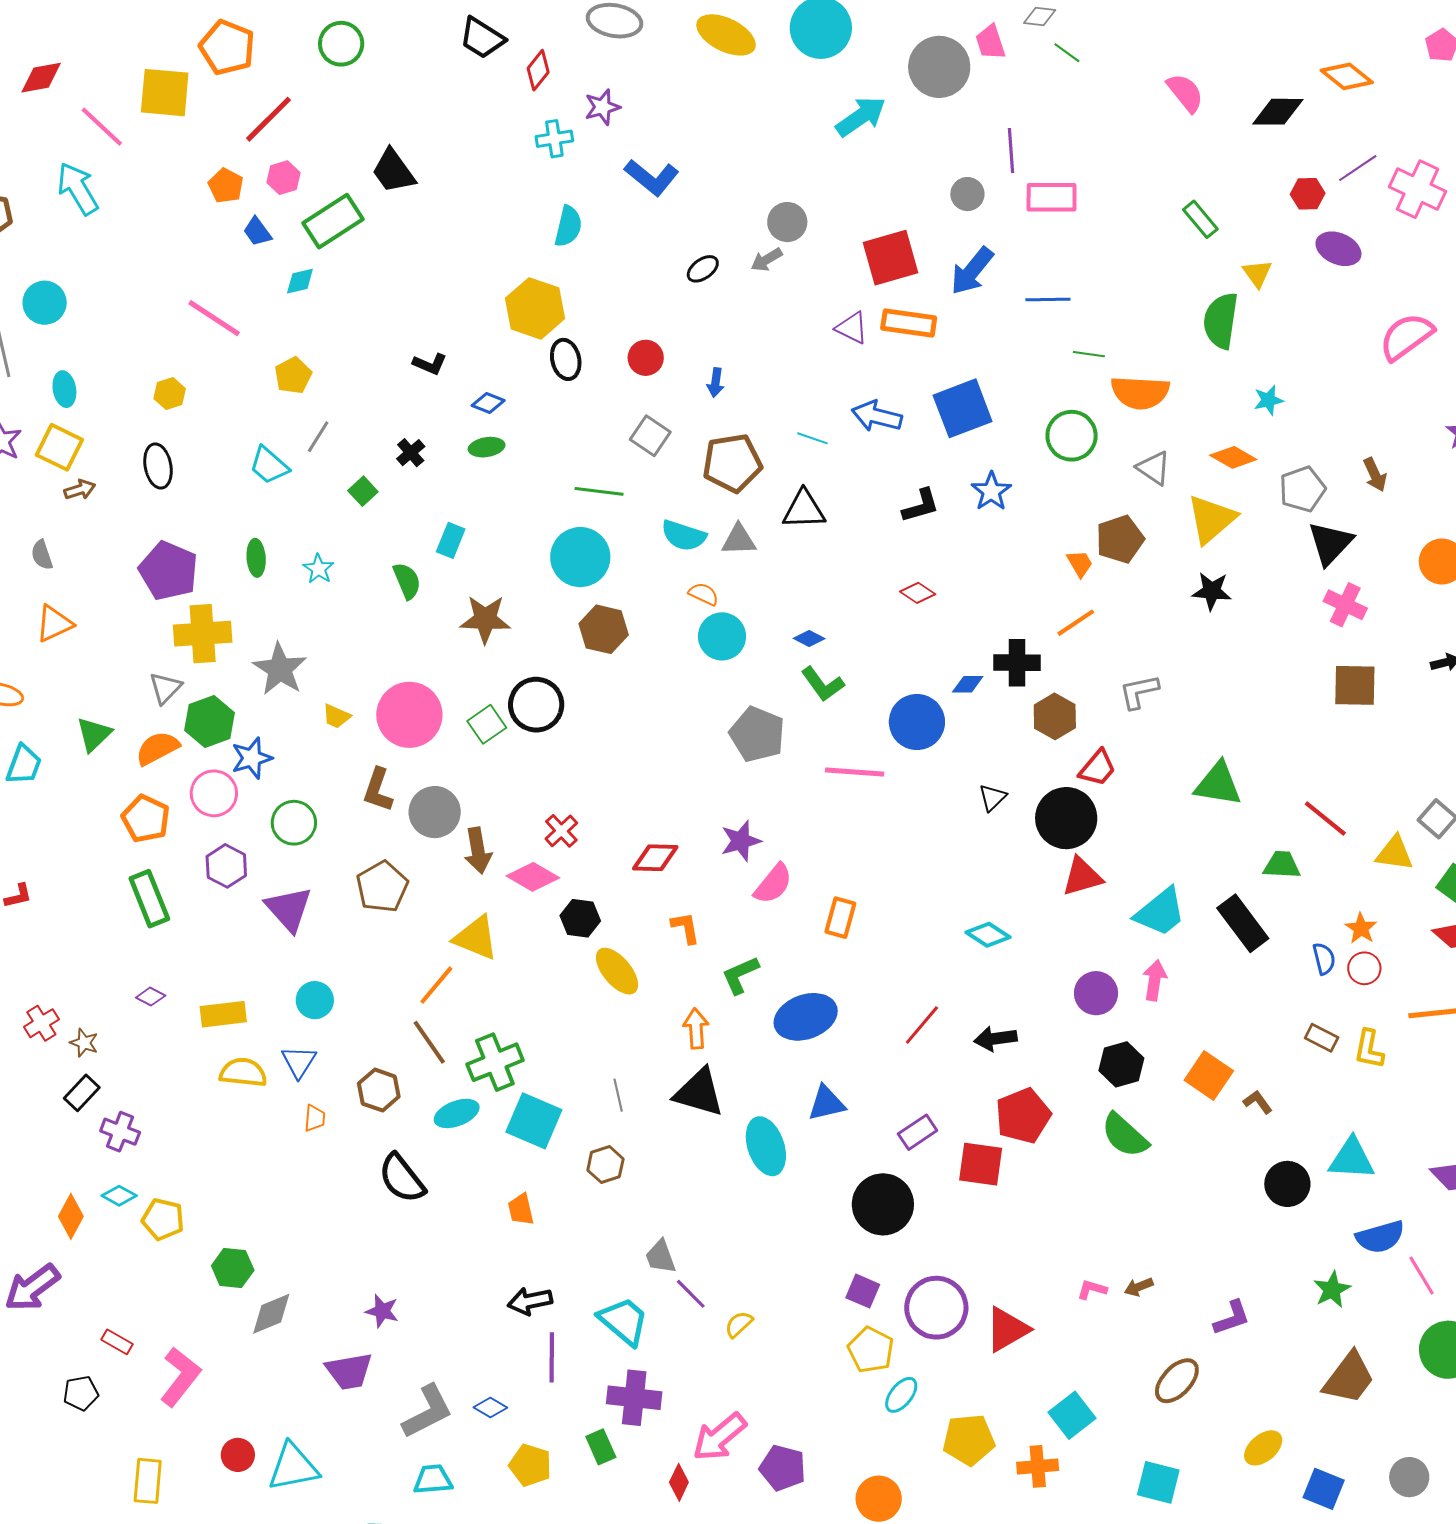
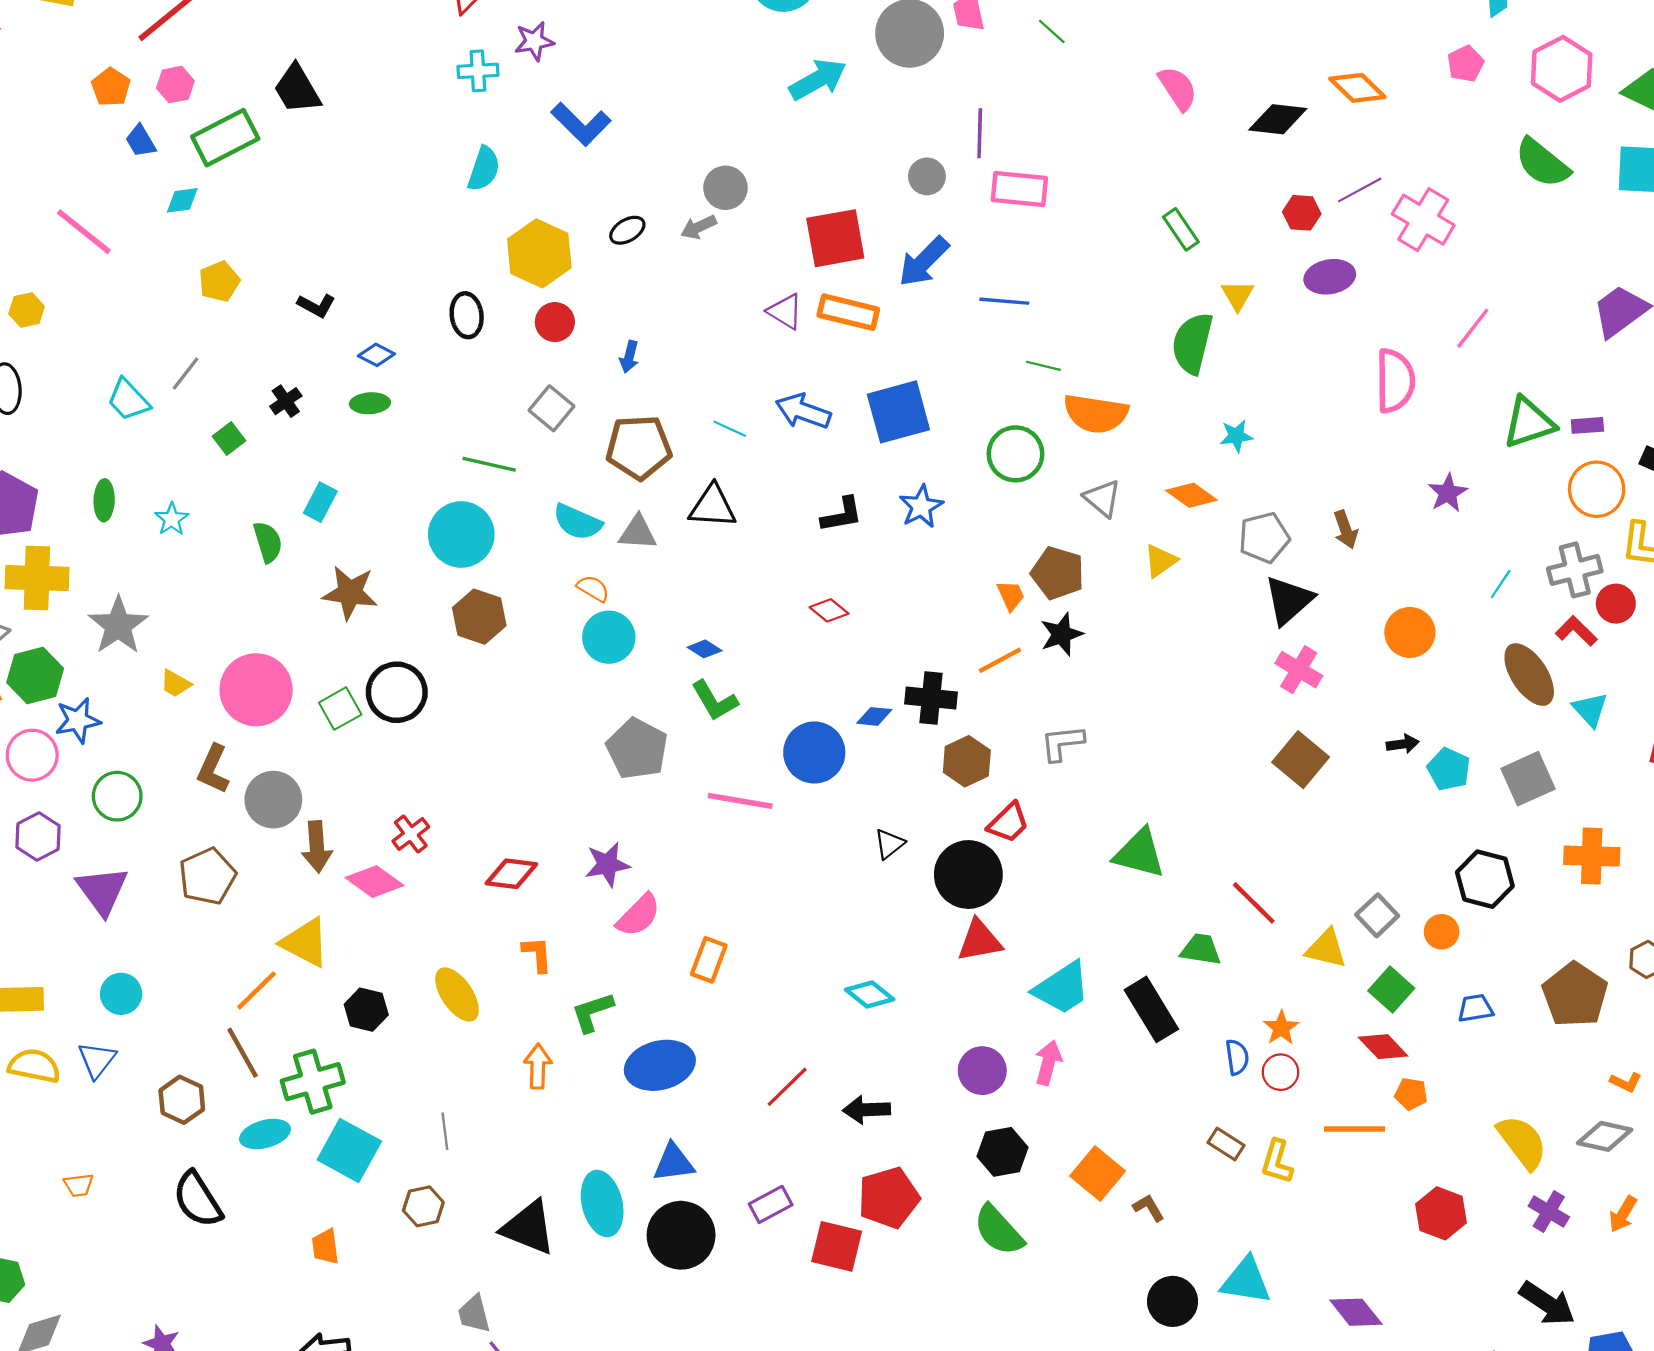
purple ellipse: (1338, 249) -> (1330, 277), turned -39
yellow hexagon: (535, 308) -> (539, 253), moved
pink semicircle: (1406, 337) -> (1395, 381), turned 120
yellow pentagon: (293, 375) -> (219, 281), moved
yellow triangle: (1211, 519) -> (1161, 561), size x0.6
brown pentagon: (1120, 539) -> (1058, 573), turned 30
black star: (1212, 591) -> (1062, 634), moved, turned -30
brown square: (1355, 685) -> (1301, 760), turned 33
black hexagon: (580, 918) -> (366, 1010), moved
black triangle: (699, 1092) -> (528, 1228), moved
orange trapezoid: (315, 1118) -> (79, 1185), moved, turned 72
black circle: (883, 1204) -> (681, 1235), moved

